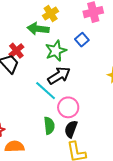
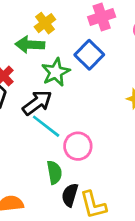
blue square: (82, 40) -> (89, 55), size x1.5
black arrow: (59, 76) -> (37, 103), moved
black semicircle: (71, 129) -> (70, 195), moved

